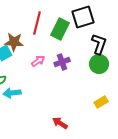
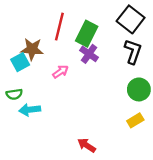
black square: (83, 17) -> (131, 19), moved, turned -35
purple cross: (62, 62) -> (89, 54), moved, turned -35
green circle: (99, 64) -> (139, 89), moved

